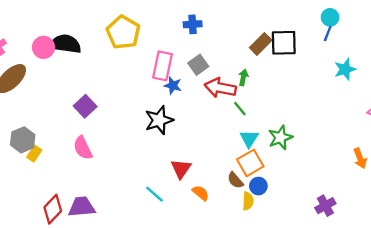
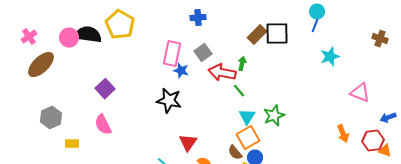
yellow pentagon: (123, 32) -> (120, 25), moved
black star: (159, 120) -> (169, 101), turned 30
yellow rectangle: (34, 154) -> (72, 144), moved, turned 56

